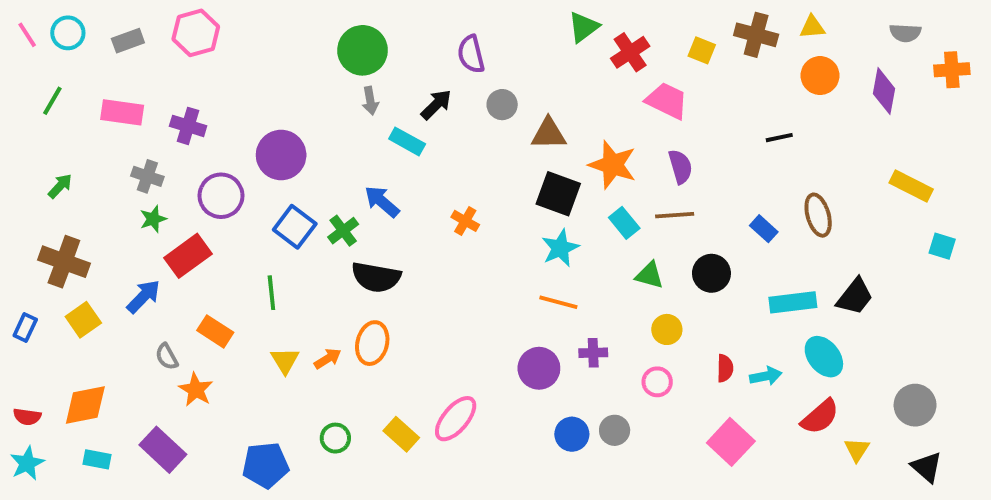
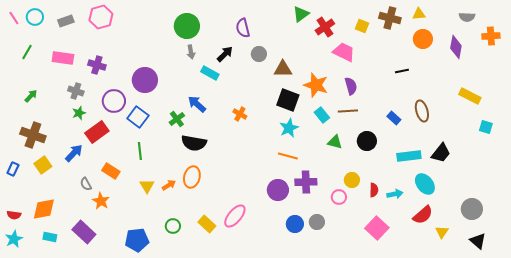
blue square: (295, 227) -> (138, 117), moved
yellow circle: (667, 329) -> (352, 180), moved
purple cross: (593, 353) -> (306, 182), size x1.5

